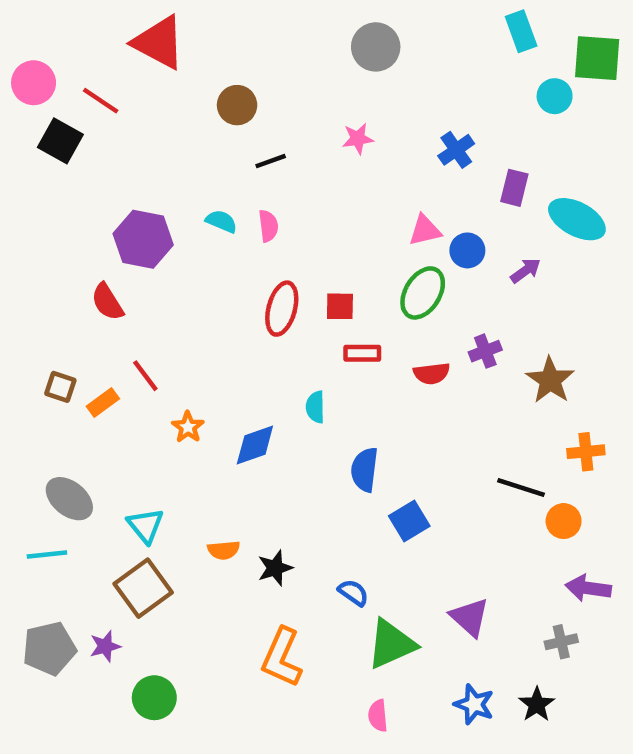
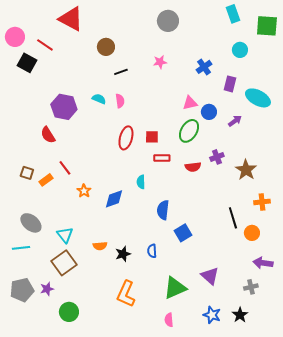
cyan circle: (555, 96) -> (240, 50), moved
black line: (521, 487) -> (233, 218), turned 55
blue semicircle: (353, 593) -> (152, 251), moved, turned -128

